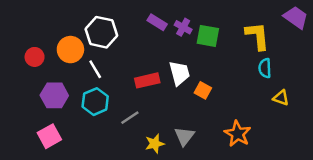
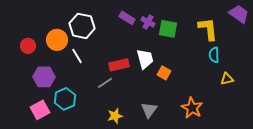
yellow triangle: (281, 98) -> (227, 79), turned -32
cyan hexagon: (95, 102) -> (65, 99), moved
gray line: (130, 118) -> (105, 83), moved
yellow star: (155, 144) -> (115, 116), moved

